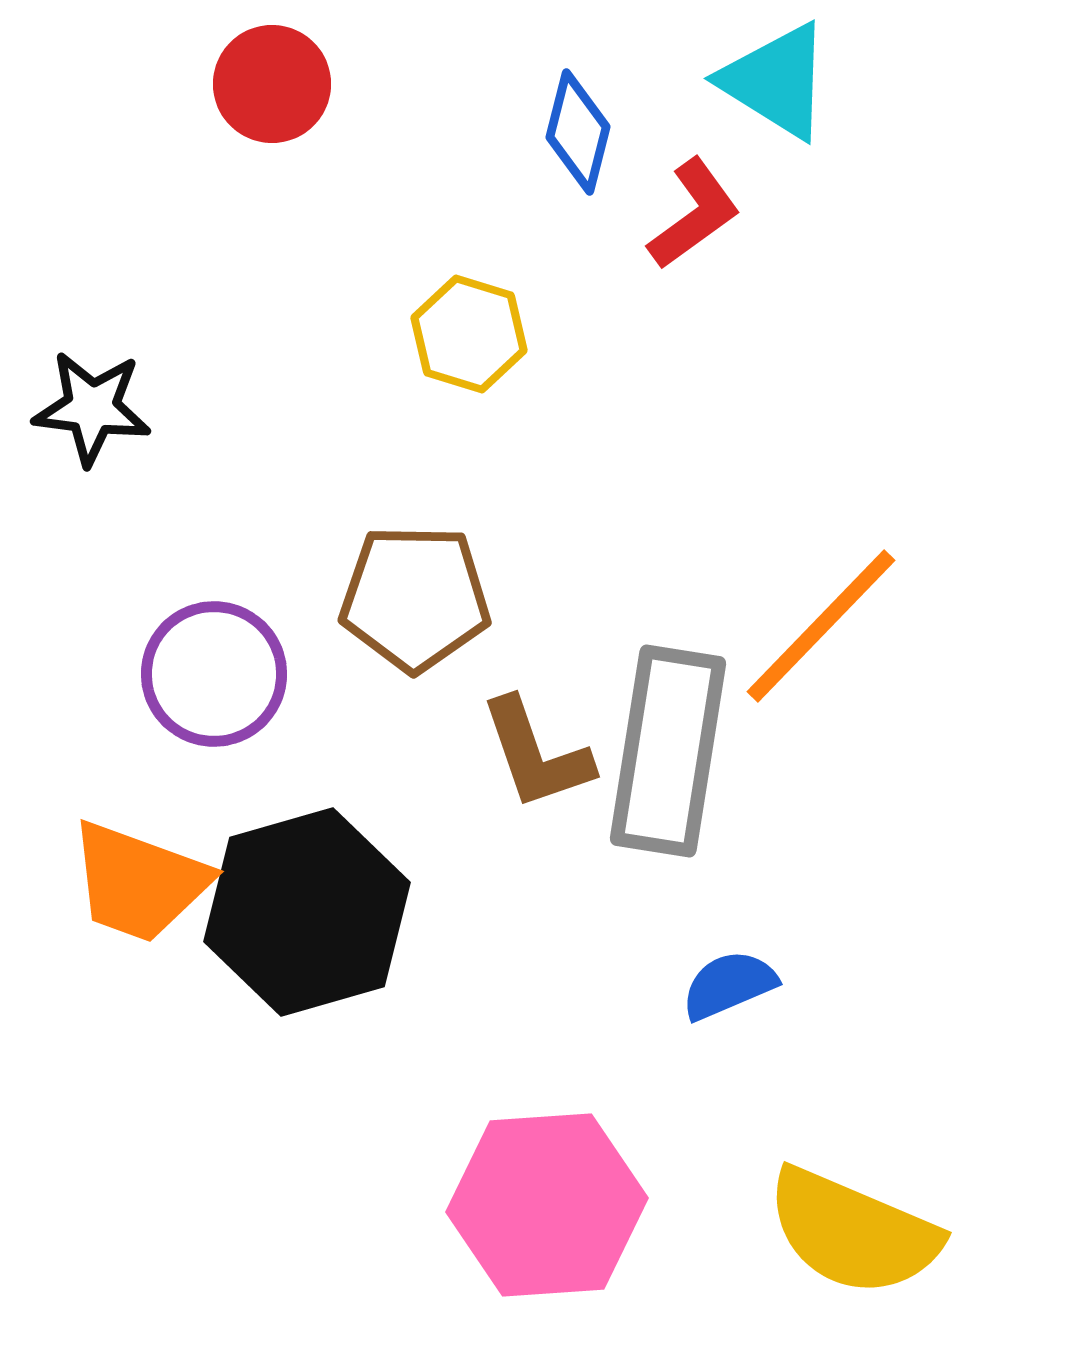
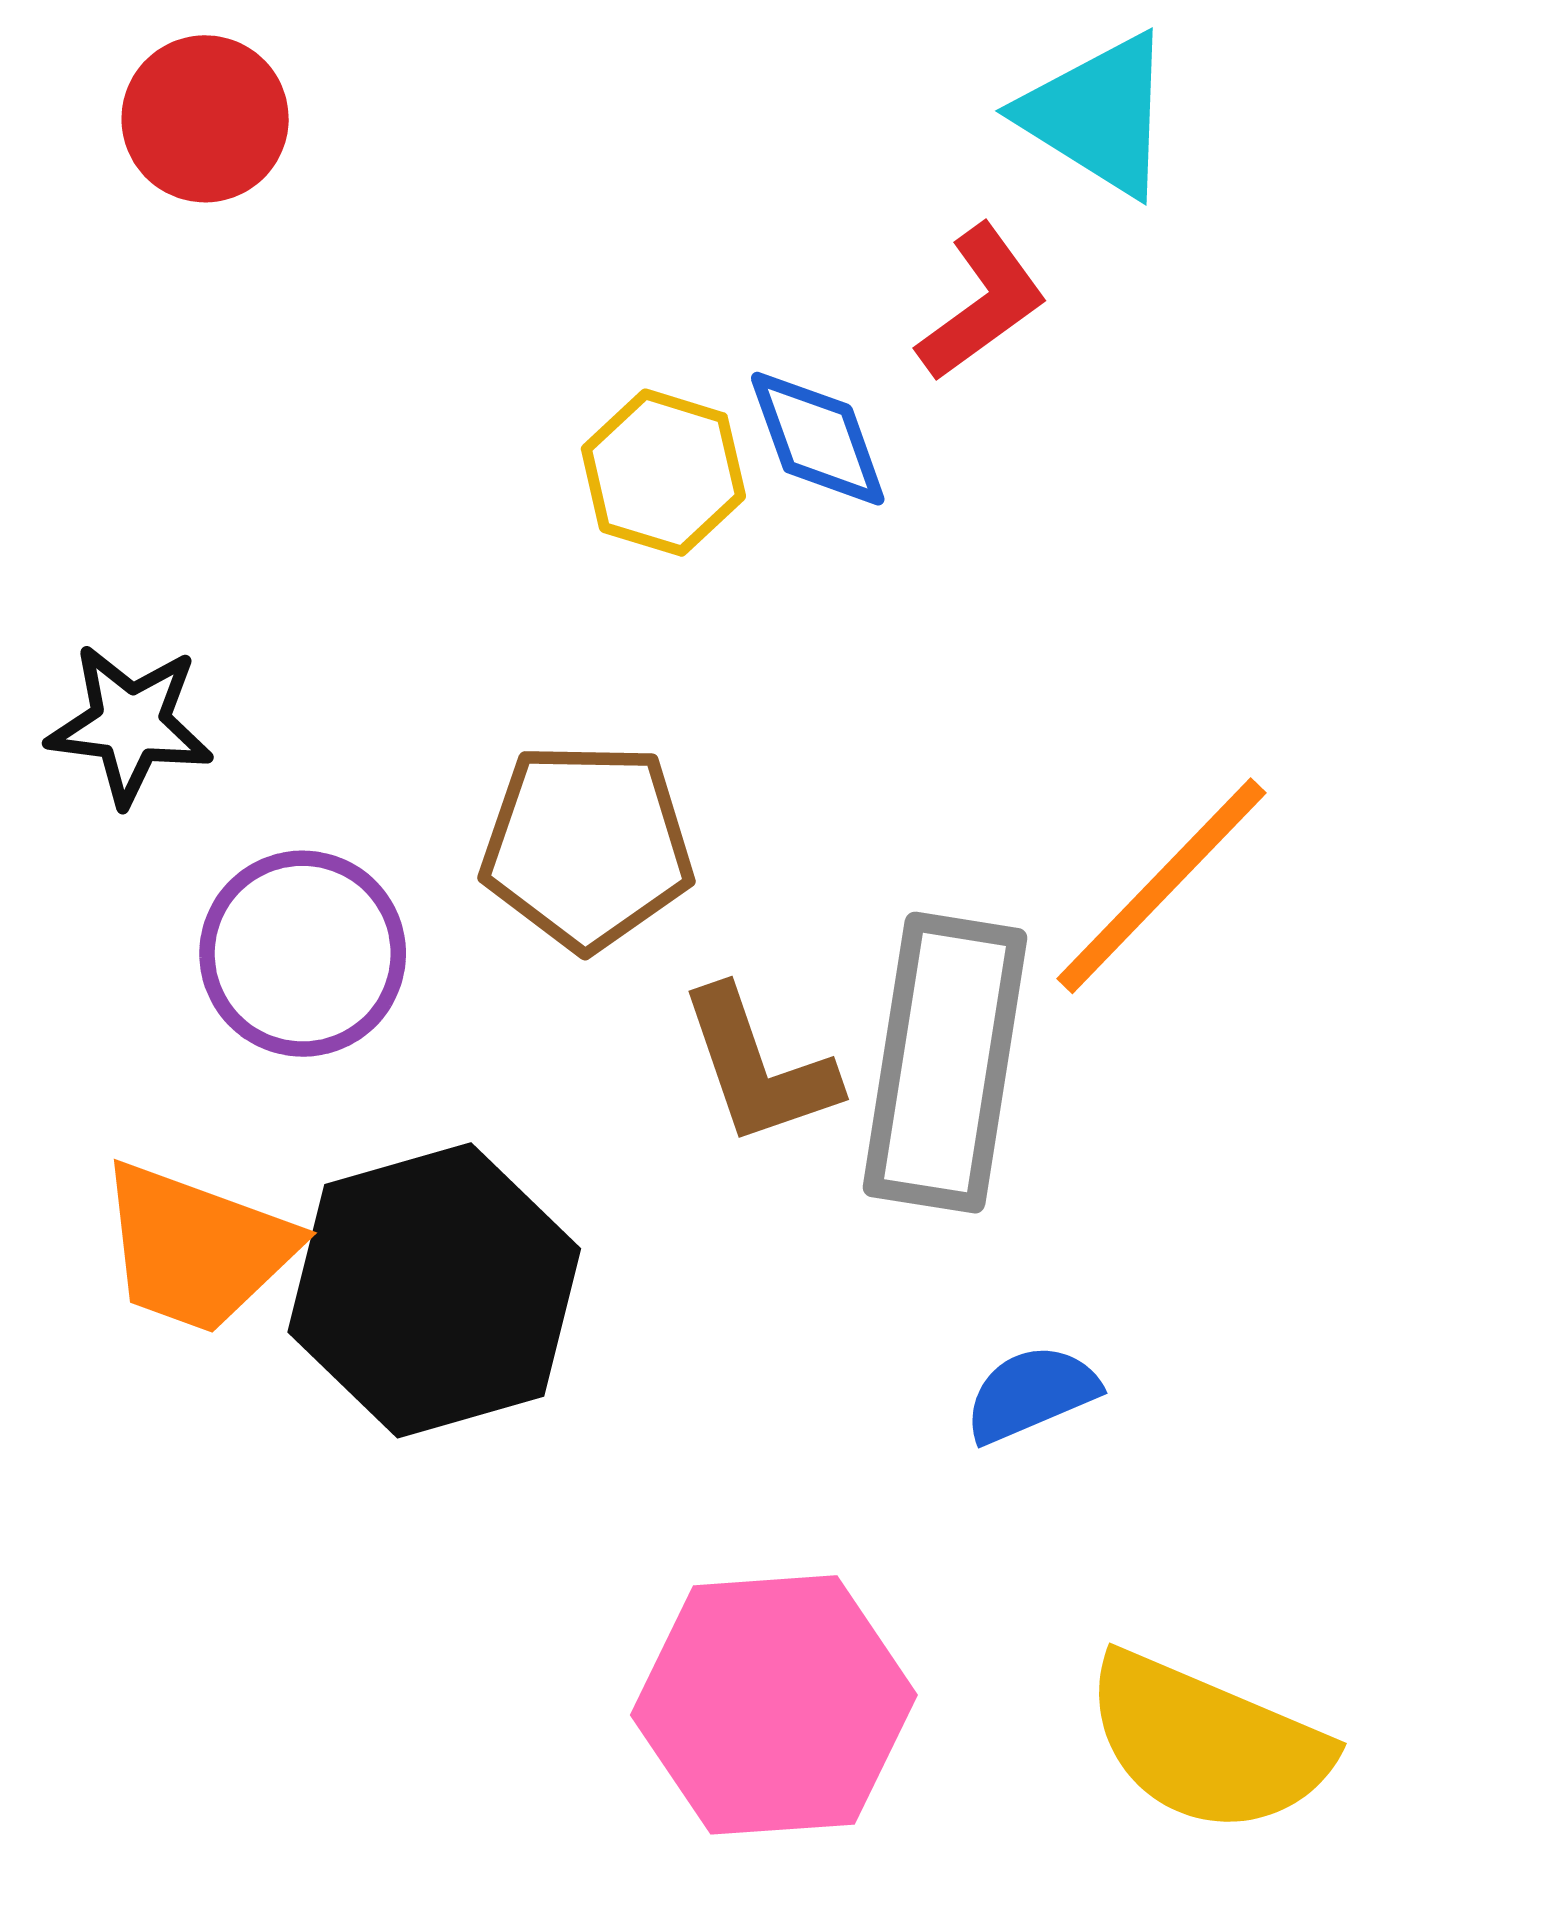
red circle: (272, 84) -> (205, 119), moved
blue diamond: (578, 132) -> (818, 439), moved, turned -34
black star: (92, 408) -> (130, 724), moved

